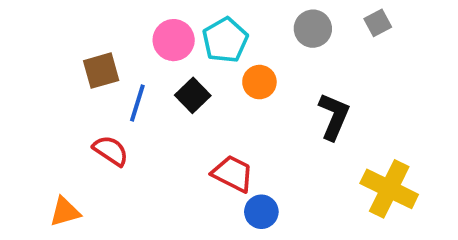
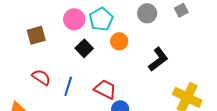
blue line: (137, 103) -> (68, 86), moved
black L-shape: (334, 116) -> (158, 59), turned 30

